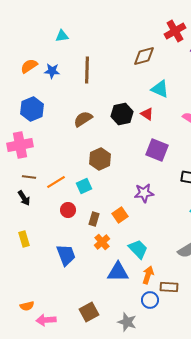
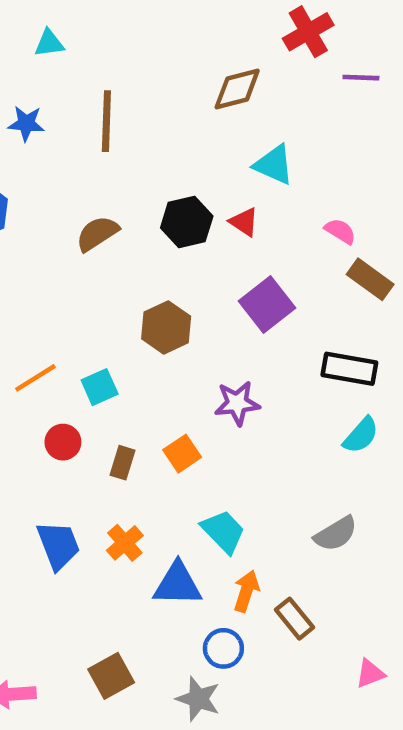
purple square: (157, 150) -> (267, 305), turned 30
brown hexagon: (100, 159) -> (166, 327), moved
orange cross: (102, 242) -> (125, 543), moved
brown rectangle: (169, 287) -> (294, 619), turned 48
blue circle: (150, 300) -> (223, 648), moved

